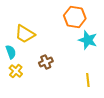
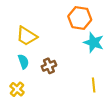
cyan semicircle: (11, 52) -> (23, 62), moved
yellow cross: (16, 71) -> (17, 89), moved

